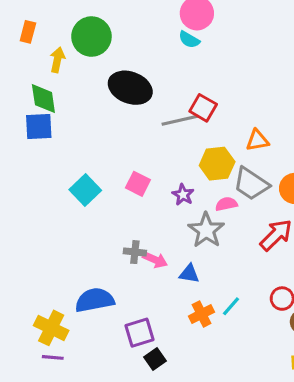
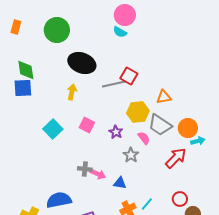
yellow arrow: (57, 60) -> (72, 92), moved
pink semicircle: (226, 204) -> (144, 138), turned 64
gray star: (206, 230) -> (131, 155), size x0.7

